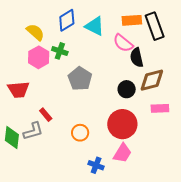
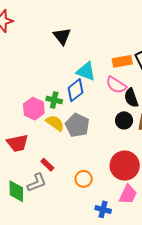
blue diamond: (67, 20) -> (75, 90), moved
yellow semicircle: (35, 32) -> (55, 123), moved
black circle: (127, 89) -> (124, 120), moved

